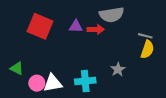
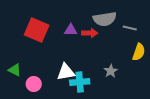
gray line: (145, 36) -> (130, 28), moved
white triangle: (53, 83) -> (66, 72), moved

